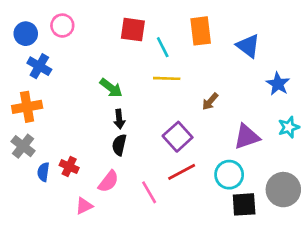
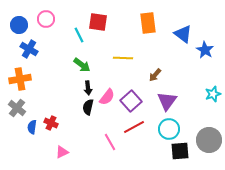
cyan line: (163, 47) -> (79, 35), moved
blue star: (278, 84) -> (205, 50), moved
purple triangle: (247, 137) -> (167, 101), moved, turned -35
pink semicircle: (108, 181) -> (107, 97), moved

